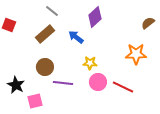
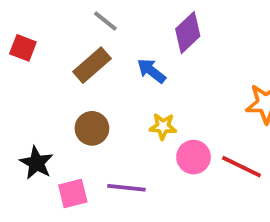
yellow star: (90, 63) -> (163, 126), moved
purple line: (63, 83) -> (126, 188), moved

